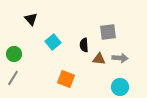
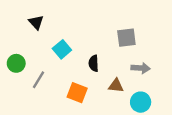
black semicircle: (84, 45) -> (94, 63), moved
brown triangle: (99, 59) -> (116, 86), moved
gray line: (13, 78) -> (38, 80), moved

